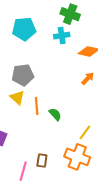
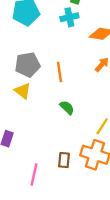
orange line: (37, 106) -> (59, 72), moved
brown rectangle: (42, 160) -> (64, 160), moved

